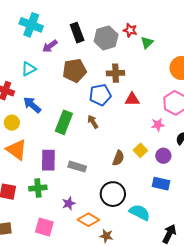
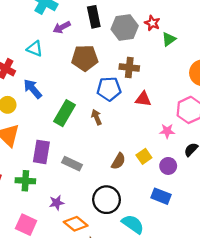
cyan triangle: (29, 69) -> (35, 49), turned 42

